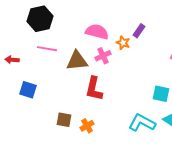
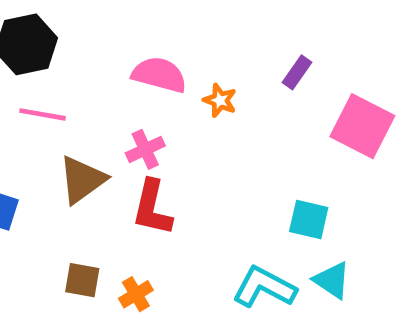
purple rectangle: (139, 31) -> (297, 72), moved
pink cross: (103, 56) -> (145, 149), moved
brown triangle: (77, 61) -> (82, 180), moved, turned -30

